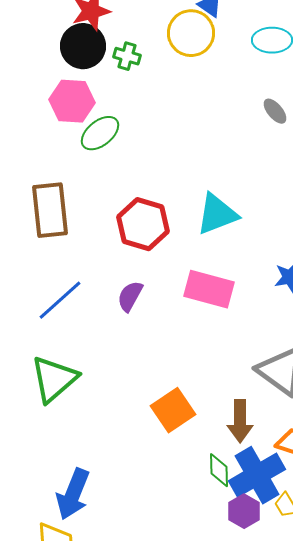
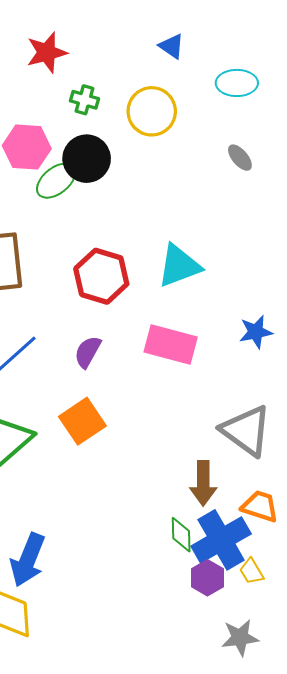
yellow circle: (191, 33) -> (152, 111), moved
black circle: (83, 46) -> (87, 159), moved
orange square: (173, 410) -> (82, 421), moved

